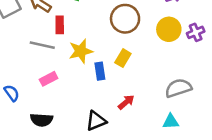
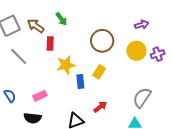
gray line: (42, 45) -> (19, 56), moved, turned 30
pink rectangle: (49, 79) -> (40, 96), moved
gray semicircle: (178, 88) -> (142, 98), turned -40

